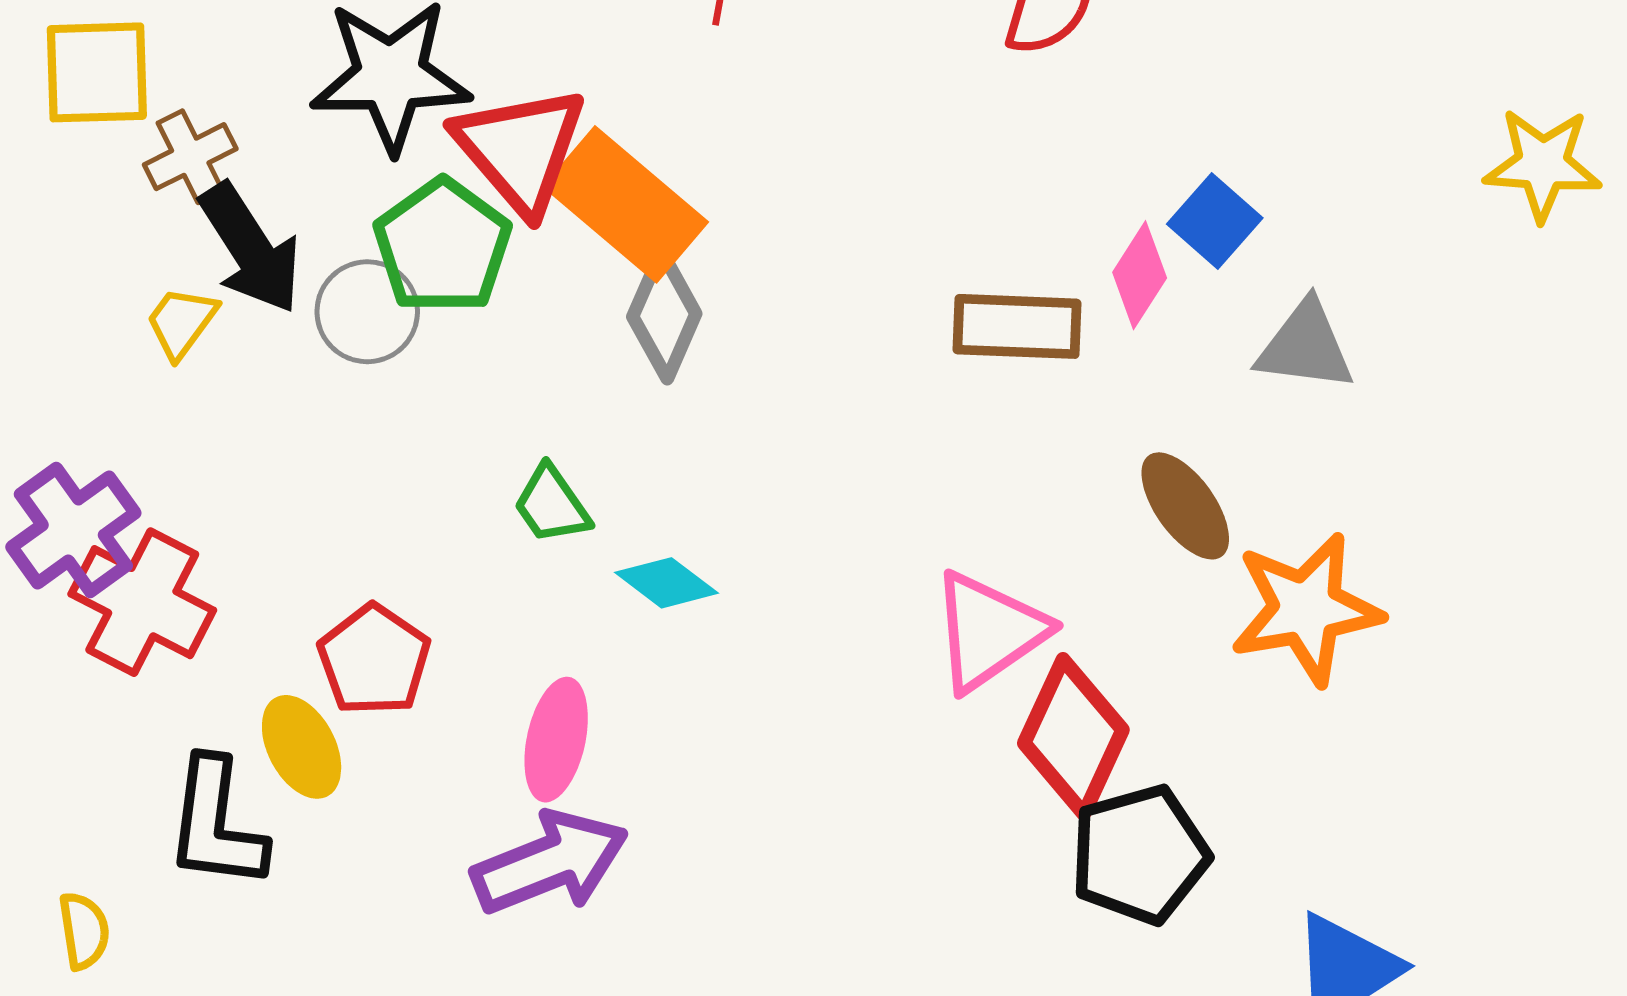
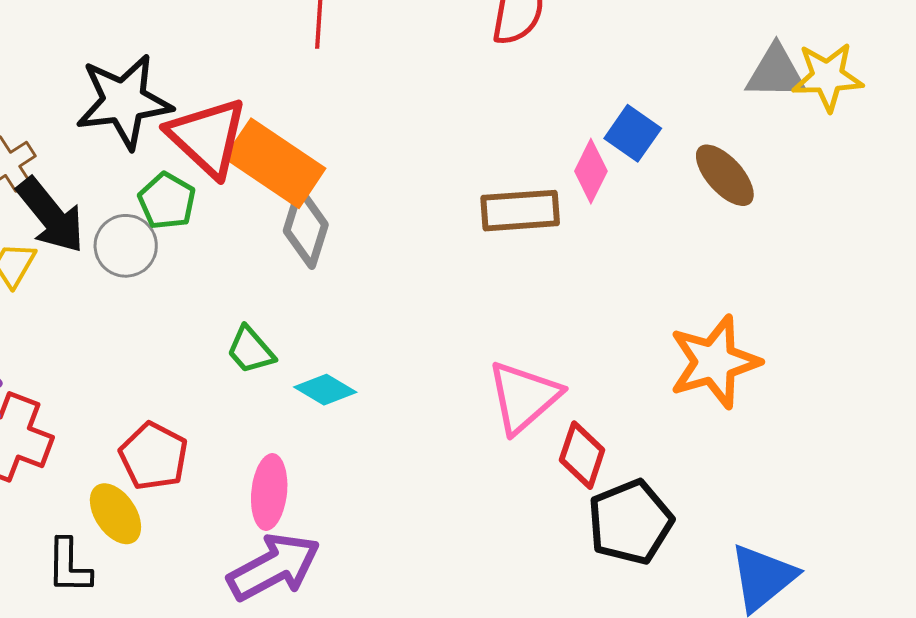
green pentagon: (443, 246) -> (167, 201), size x0.7
gray triangle: (1305, 346) -> (776, 72), moved
brown ellipse: (1185, 506) -> (725, 175), moved
red diamond: (1073, 737) -> (582, 455), size x0.7
black L-shape: (216, 824) -> (69, 566), size x0.7

